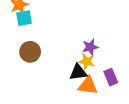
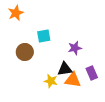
cyan square: (24, 18) -> (44, 36), moved
yellow star: (87, 61) -> (51, 81), moved

